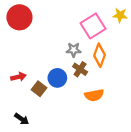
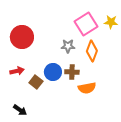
yellow star: (120, 15) -> (111, 22), moved
red circle: (19, 17) -> (22, 37), moved
brown cross: (80, 69) -> (72, 72), moved, turned -32

